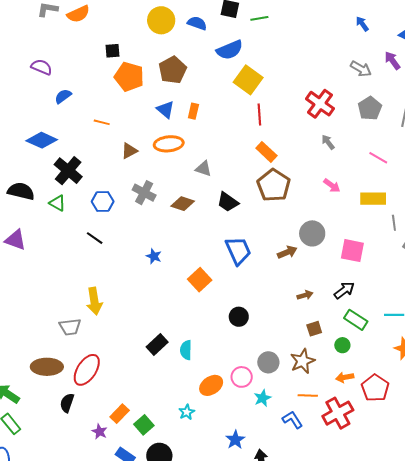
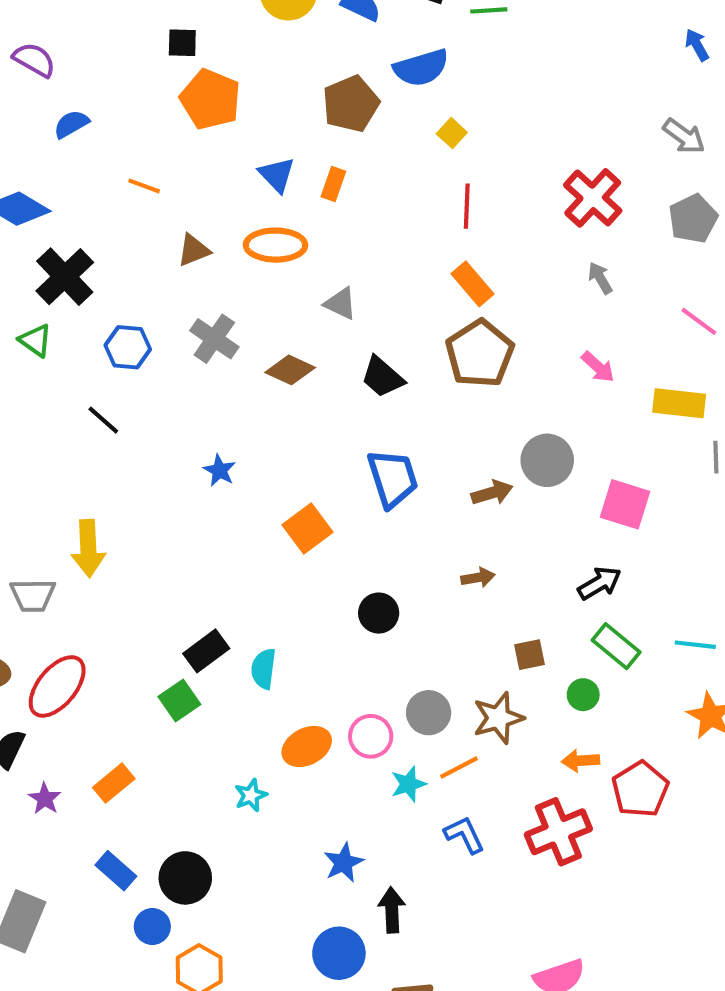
brown pentagon: (173, 70) -> (351, 104), moved
yellow square: (248, 80) -> (452, 133), size x0.5
brown arrow: (305, 295) -> (478, 578), moved
orange line: (308, 395) -> (459, 768), moved, turned -36
green square: (144, 425) -> (179, 700), moved
purple star: (100, 432) -> (45, 799), moved

